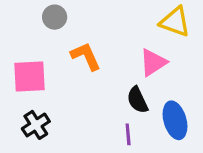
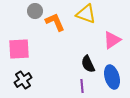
yellow triangle: (175, 22) -> (86, 14), moved
orange L-shape: (86, 56) -> (55, 22), moved
pink triangle: (153, 62) -> (112, 40), moved

